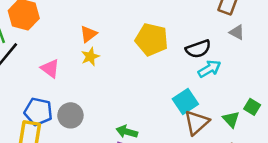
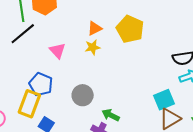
yellow pentagon: (152, 39) -> (130, 29), moved
gray circle: (70, 115) -> (83, 95), moved

